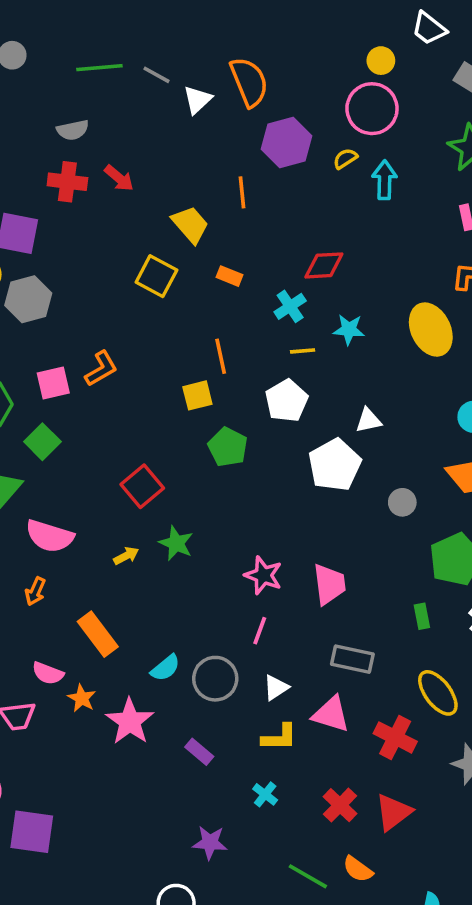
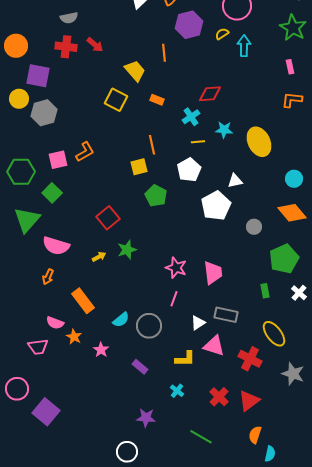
yellow ellipse: (431, 330) -> (259, 142), moved
green star: (176, 543) -> (127, 250), turned 30
white triangle: (276, 688) -> (198, 323), moved
pink star: (130, 721) -> (101, 350), size x0.6
purple square: (32, 832) -> (46, 412), turned 32
orange semicircle: (358, 869) -> (255, 435), moved, turned 72

